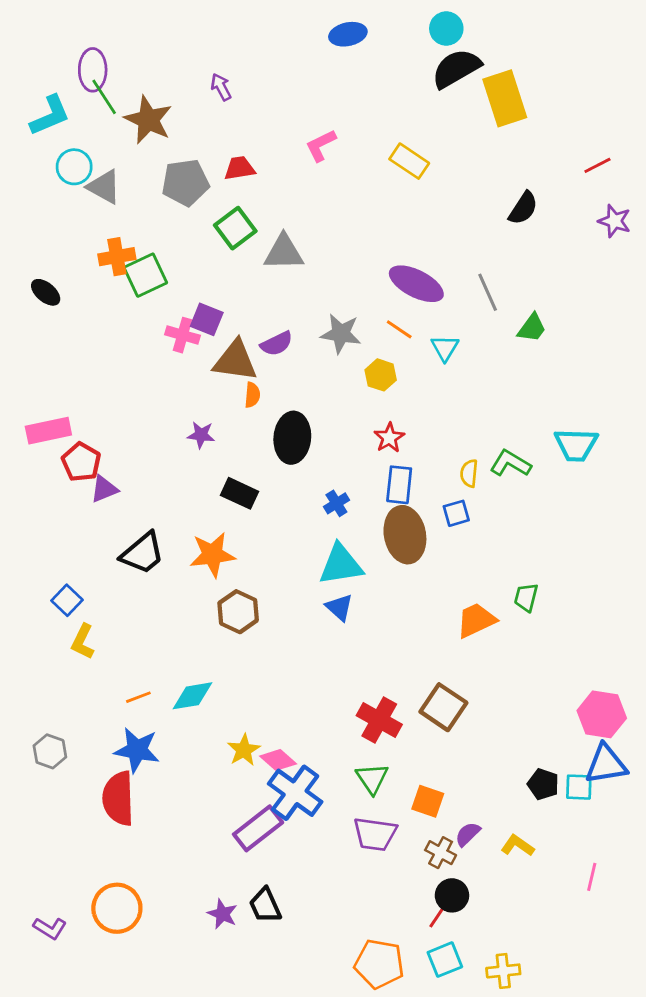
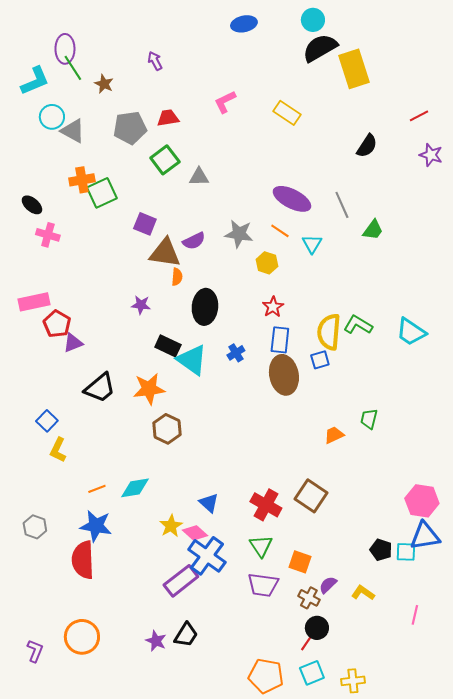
brown star: (148, 120) -> (104, 84), size x0.6
gray triangle: (284, 252) -> (199, 177), size x0.7
pink cross: (183, 335) -> (48, 235), moved
cyan trapezoid: (576, 445) -> (411, 332), moved, turned 32
yellow semicircle: (469, 473) -> (329, 332), size x1.8
cyan triangle: (341, 565) -> (192, 360), moved, turned 44
blue triangle: (339, 607) -> (209, 503), moved
orange trapezoid: (476, 620) -> (334, 435), size x0.7
black trapezoid: (265, 905) -> (186, 635), turned -124
purple L-shape: (50, 928) -> (35, 651), turned -100

